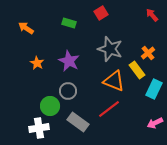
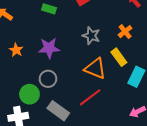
gray star: (110, 49) -> (91, 36), size x0.7
orange cross: (148, 53) -> (125, 32), moved
purple star: (69, 61) -> (49, 48), turned -30

